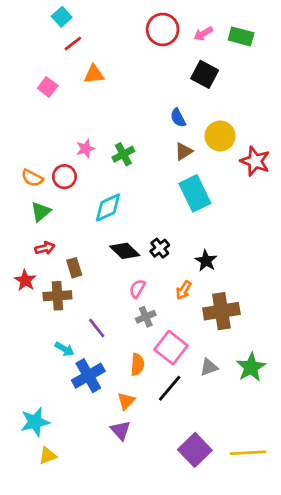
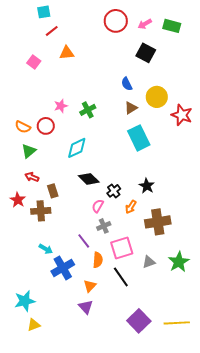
cyan square: (62, 17) -> (44, 12), turned 32
red arrow: (45, 248) -> (32, 177), turned -144
black cross: (160, 248) -> (114, 191), moved
purple line: (97, 328) -> (84, 241), moved
pink square: (171, 348) -> (122, 248), turned 35
black line: (170, 388) -> (121, 277), turned -75

